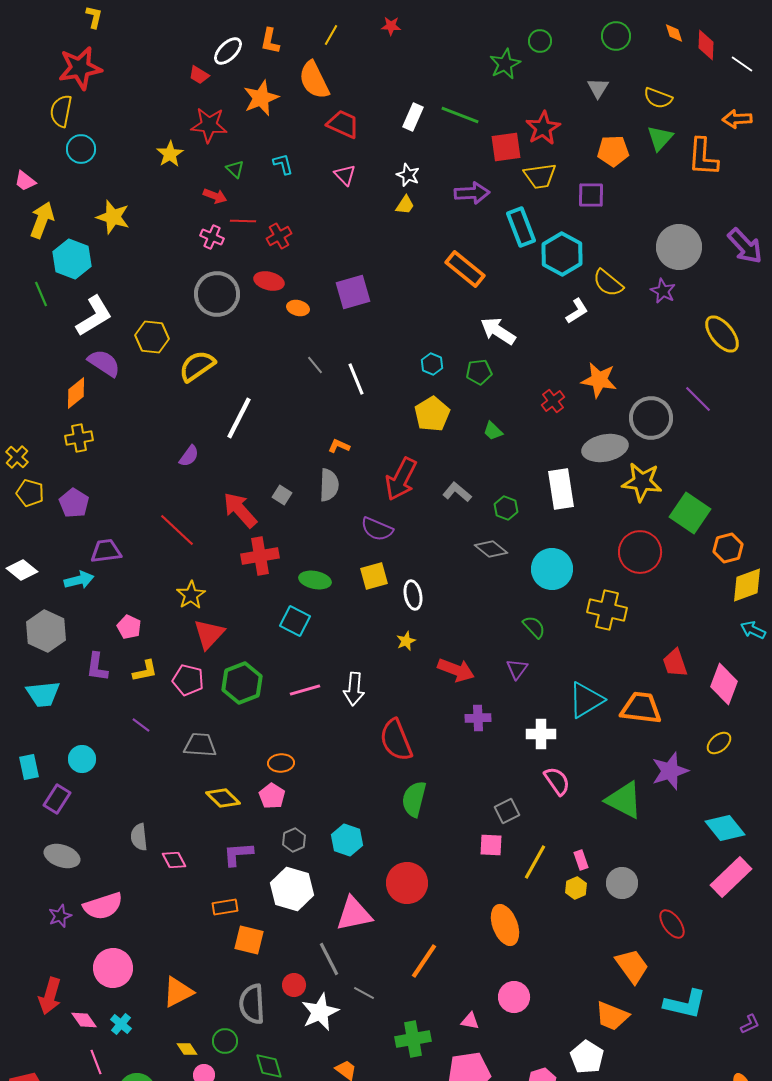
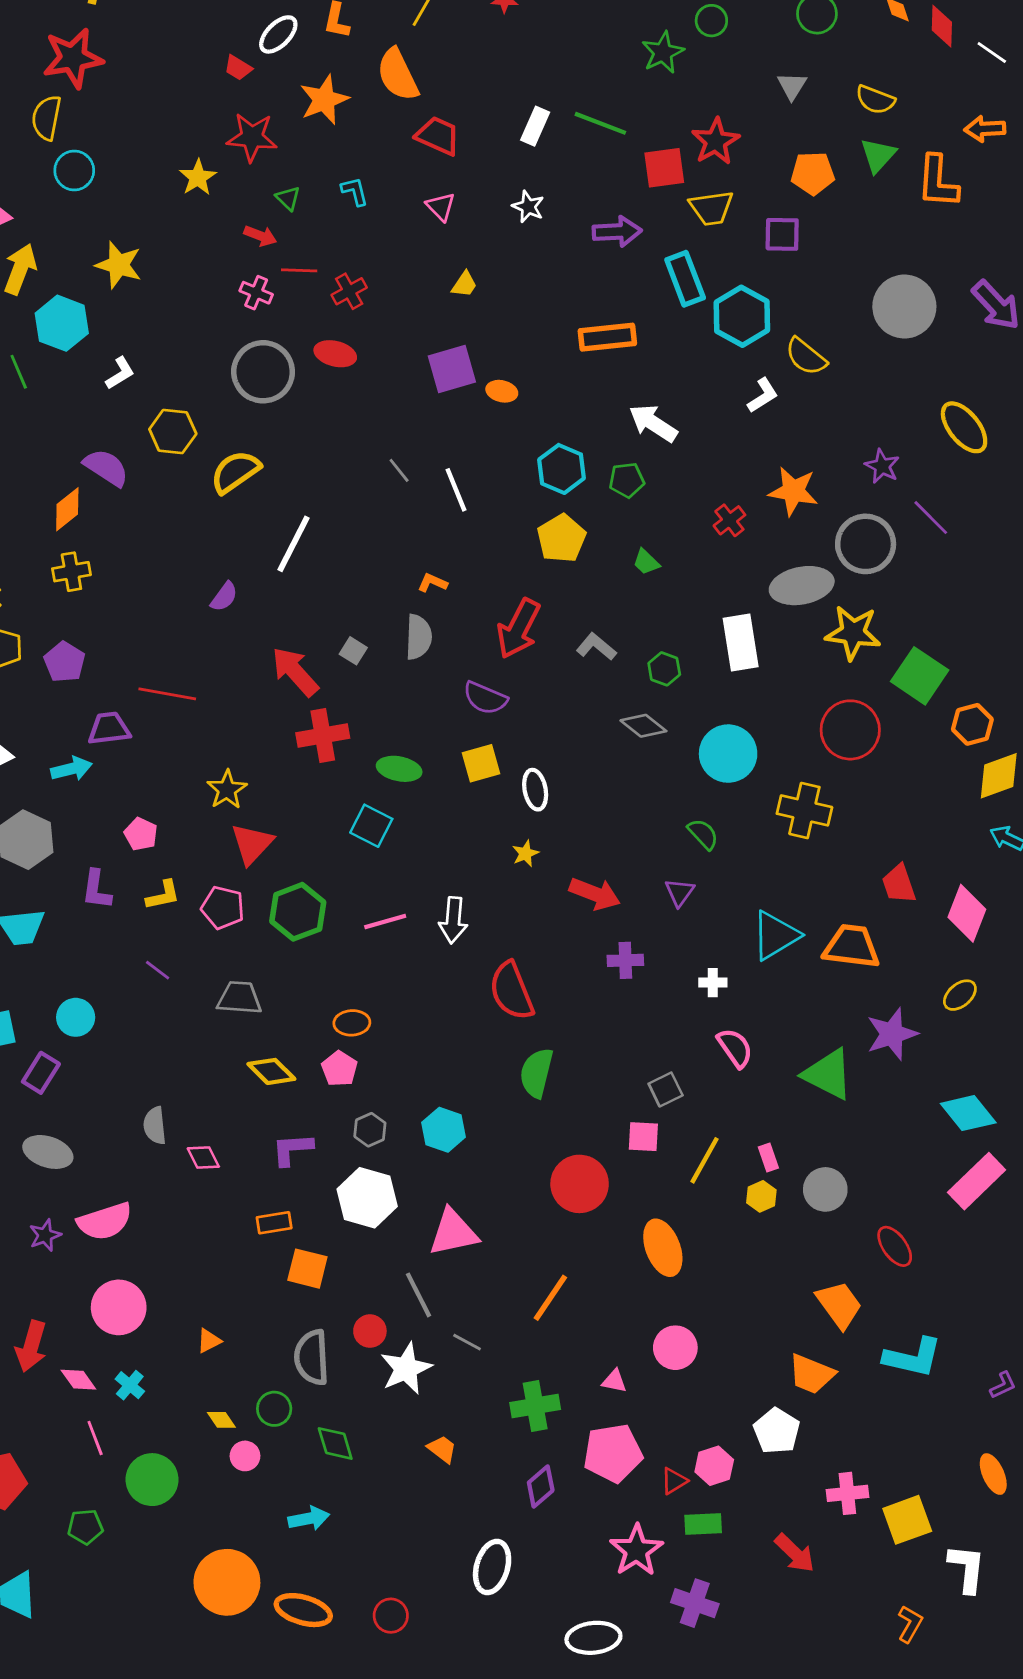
yellow trapezoid: (405, 205) -> (464, 284), moved
orange rectangle: (465, 269) -> (607, 337), turned -45
purple star: (663, 291) -> (882, 466), moved
orange ellipse: (298, 308) -> (502, 391), moved
white L-shape: (94, 316) -> (120, 373), moved, size x0.6
cyan hexagon: (432, 364) -> (562, 469), size x1.6
red line: (177, 530) -> (167, 694), moved, turned -33
white cross: (541, 734) -> (713, 983), size x0.7
red circle: (407, 883) -> (580, 1184), moved
orange triangle: (178, 992) -> (209, 1341), size x0.6

